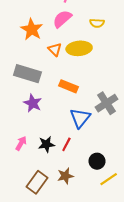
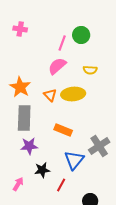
orange star: (32, 29) -> (20, 87), moved
gray rectangle: (27, 74) -> (24, 118), turned 75
purple star: (33, 103) -> (29, 146), turned -30
black star: (46, 144) -> (42, 170), moved

